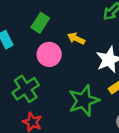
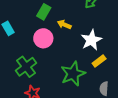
green rectangle: (40, 23) -> (44, 12), moved

